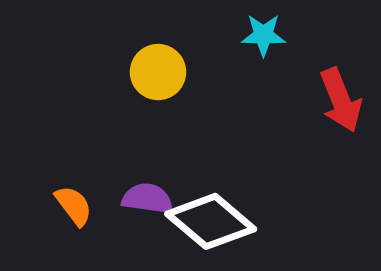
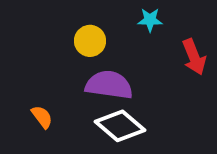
purple semicircle: (147, 199) -> (109, 85), moved, size x1.6

